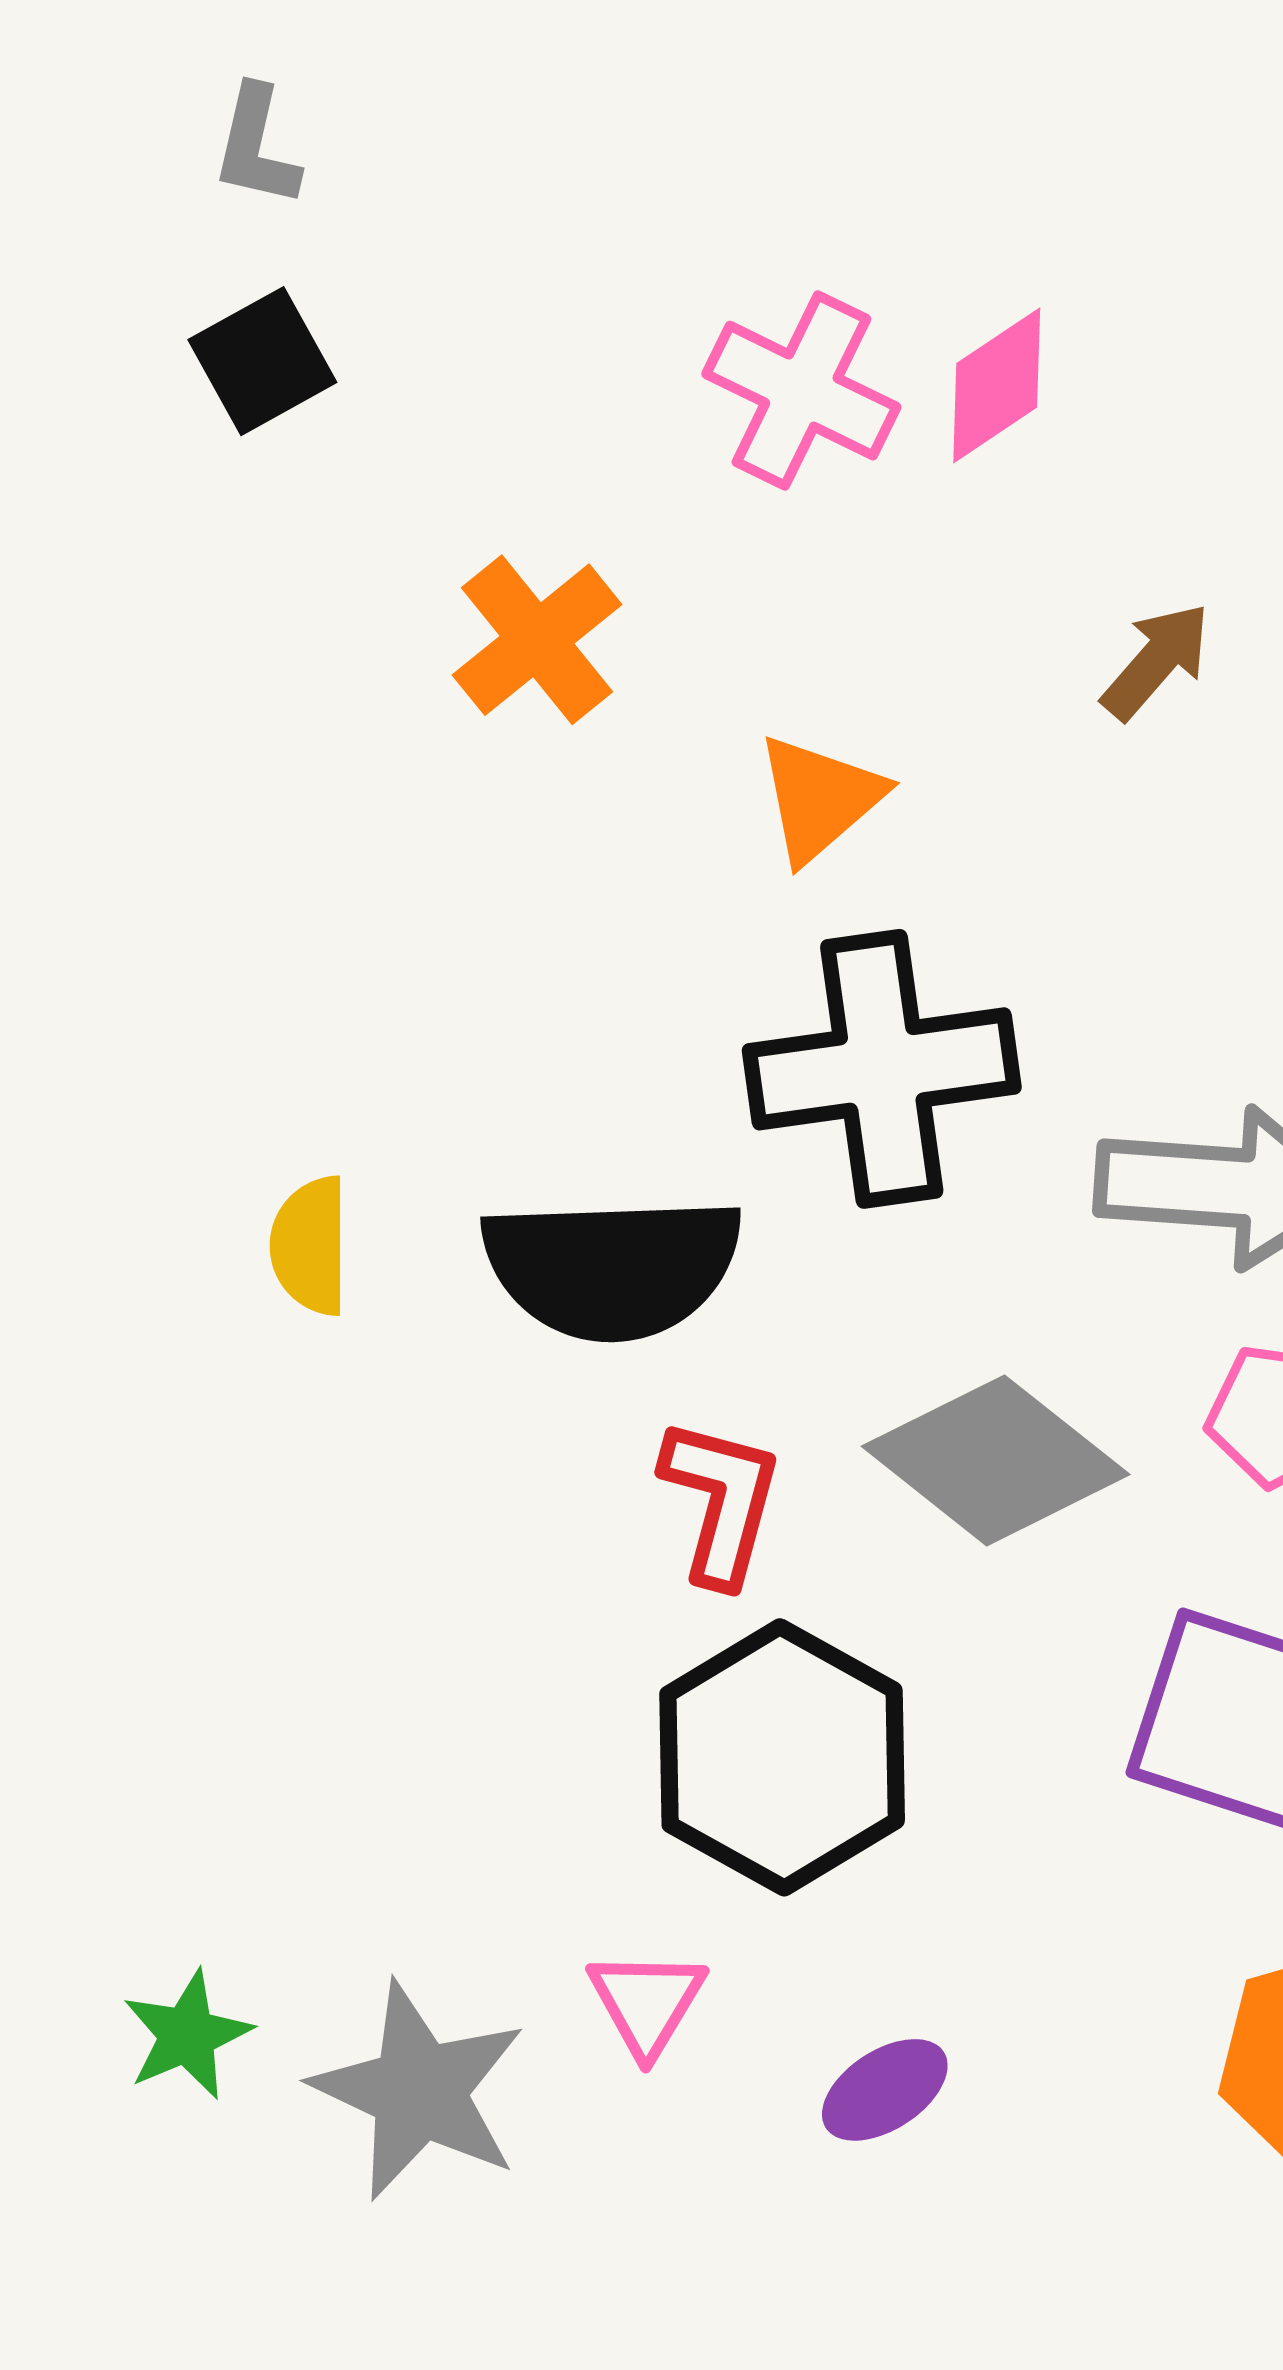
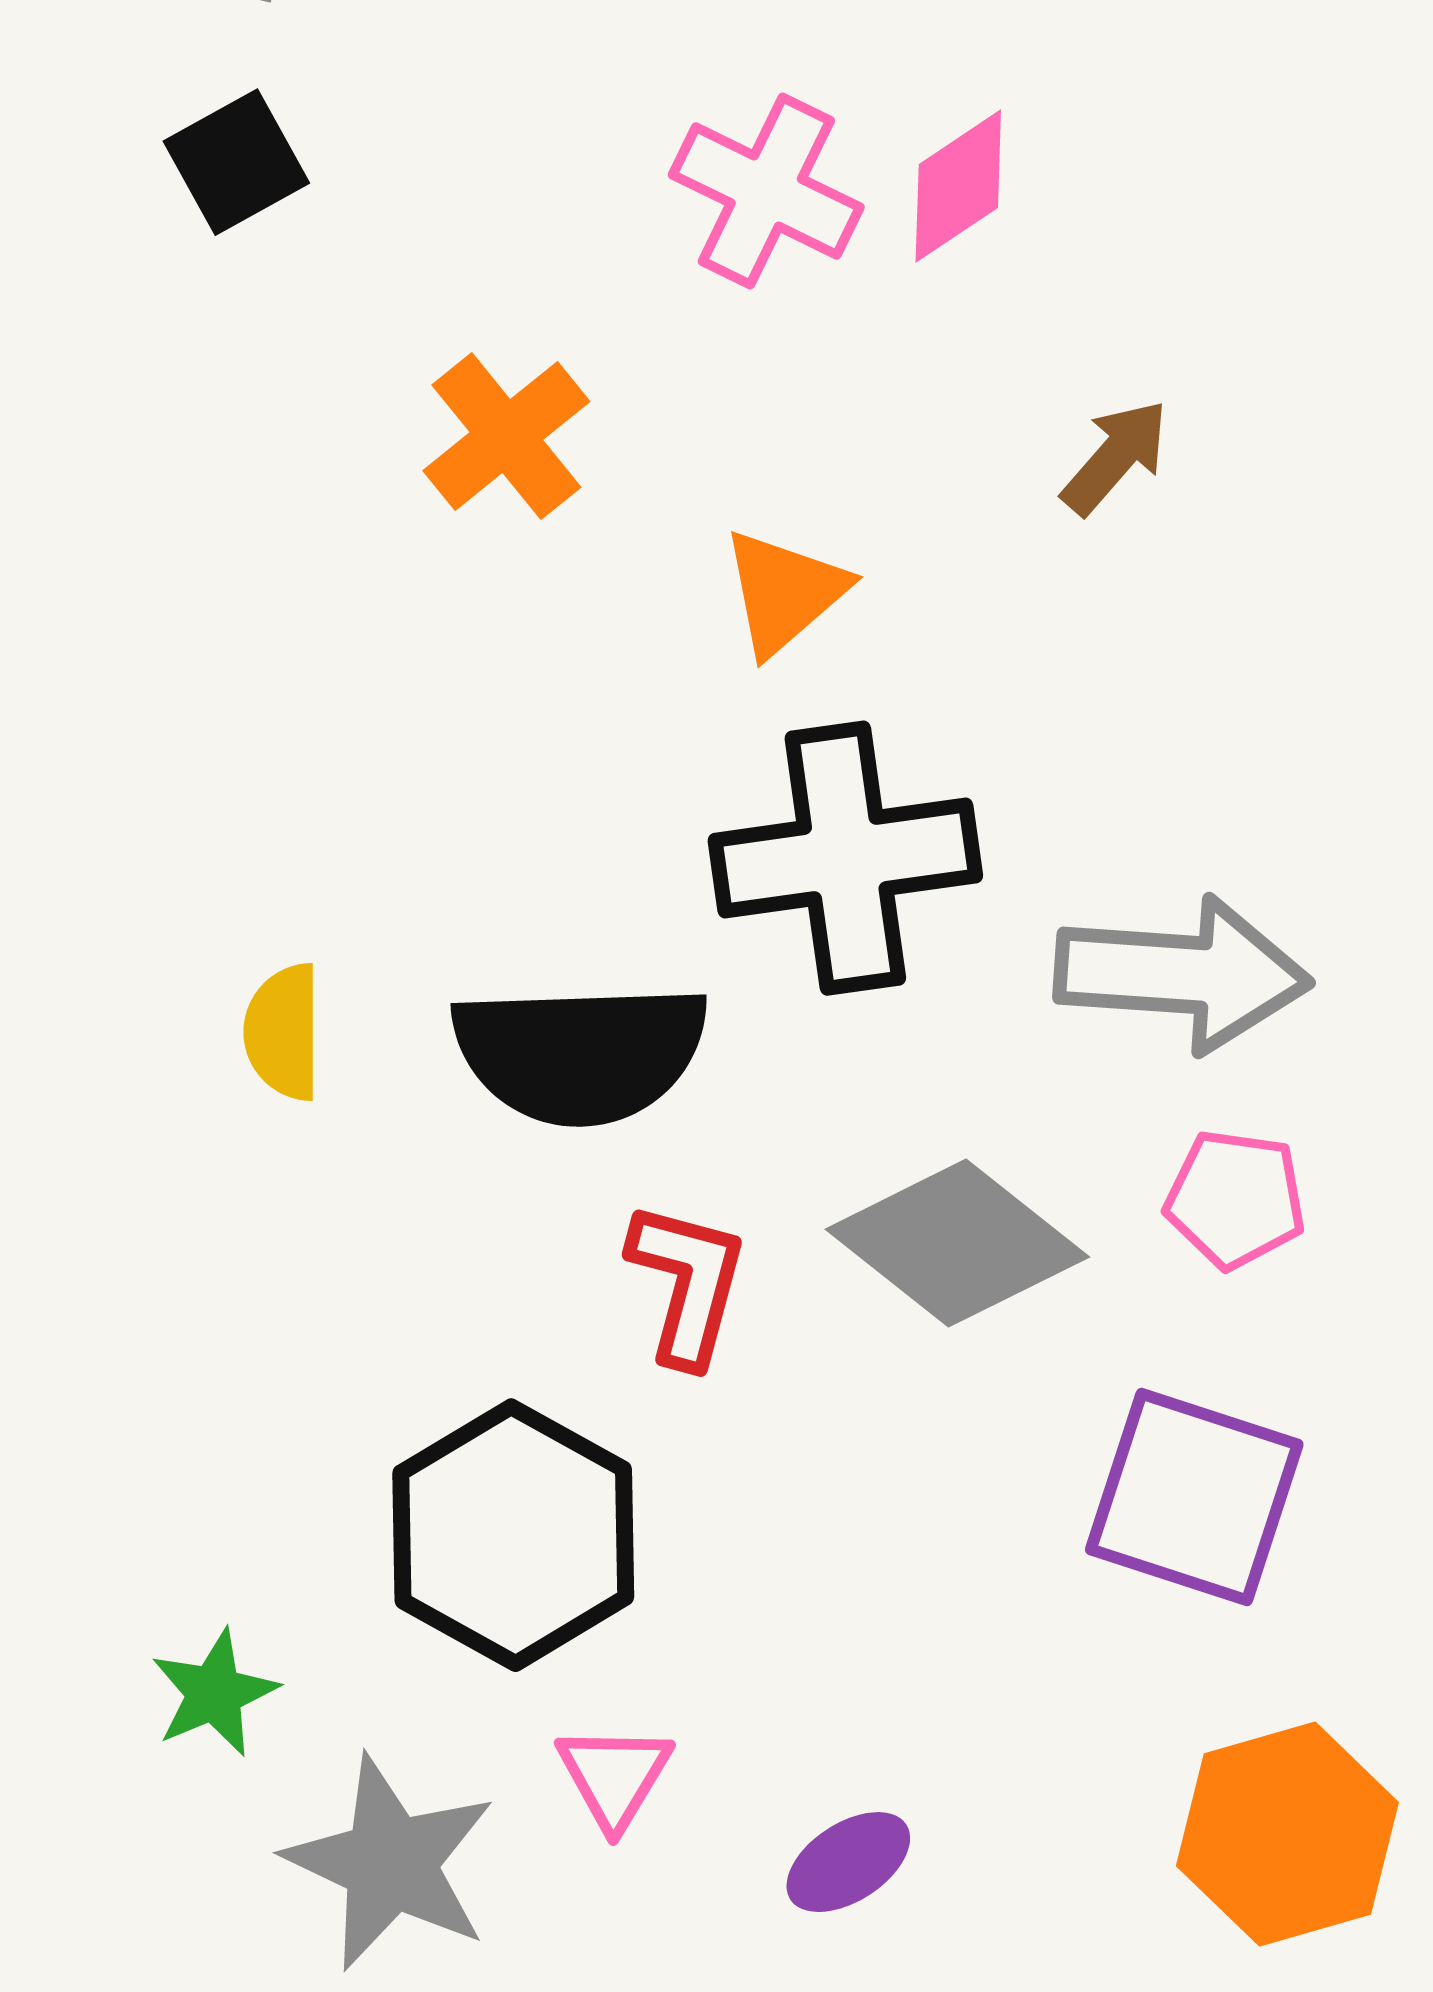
black hexagon: (782, 1757) -> (513, 1535), moved
green star: (187, 2035) -> (214, 1693), moved

